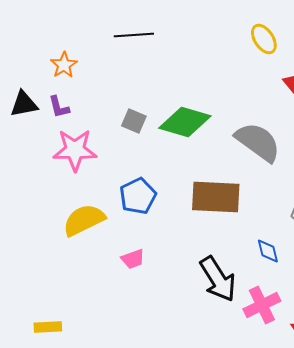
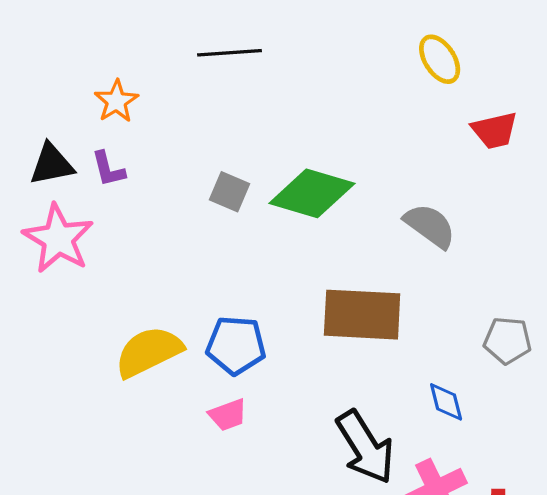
gray semicircle: (258, 142) -> (430, 226), size x0.7
pink star: (75, 150) -> (58, 239), moved, turned 30
blue pentagon: (138, 196) -> (236, 345), moved, turned 30

